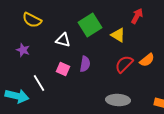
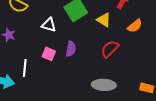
orange semicircle: (147, 60) -> (135, 26), moved
white line: (39, 83) -> (25, 68), turned 36

